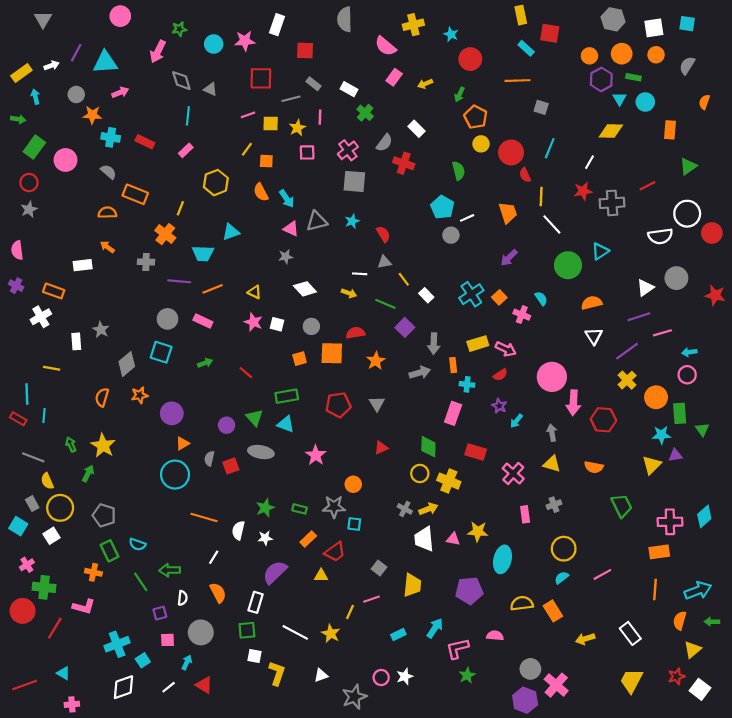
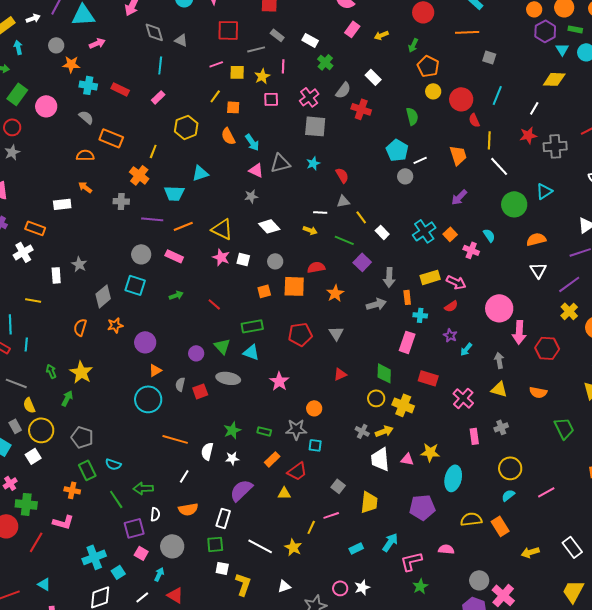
yellow triangle: (254, 292) -> (222, 229), size x1.6
orange semicircle: (218, 593) -> (188, 509), turned 108
purple square: (160, 613) -> (134, 528), size x1.5
pink square: (167, 640) -> (141, 553), turned 32

